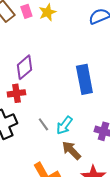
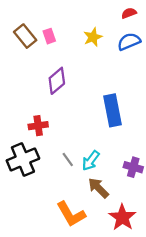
yellow star: (47, 12) -> (93, 37), moved
purple diamond: (24, 67) -> (57, 81), moved

